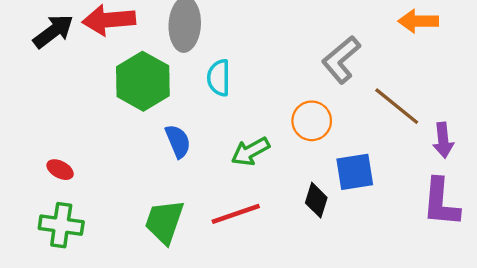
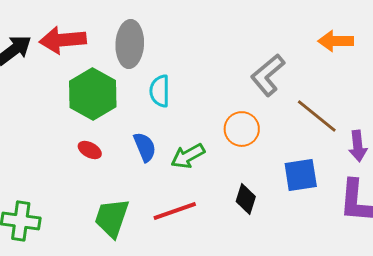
blue semicircle: (178, 141) -> (145, 147), moved
red ellipse: (60, 170) -> (90, 150), moved
blue square: (355, 172) -> (301, 175), moved

